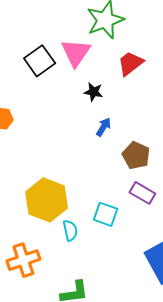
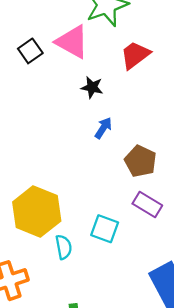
pink triangle: (76, 53) -> (72, 42), turned -36
black square: (40, 61) -> (30, 51), size x0.7

